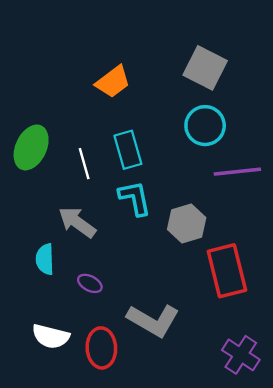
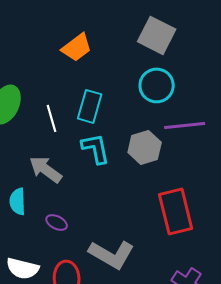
cyan rectangle: (128, 150) -> (90, 106), turned 32
gray hexagon: (187, 224) -> (145, 147), moved

